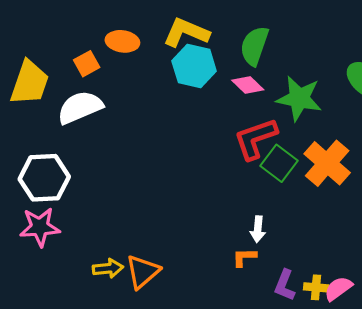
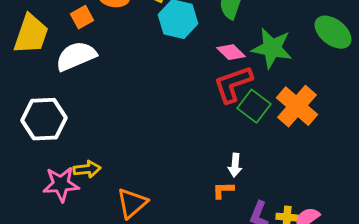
pink diamond: (248, 85) -> (231, 52), moved
pink star: (40, 227) -> (61, 184), moved
yellow arrow: (108, 268) -> (87, 169), moved

